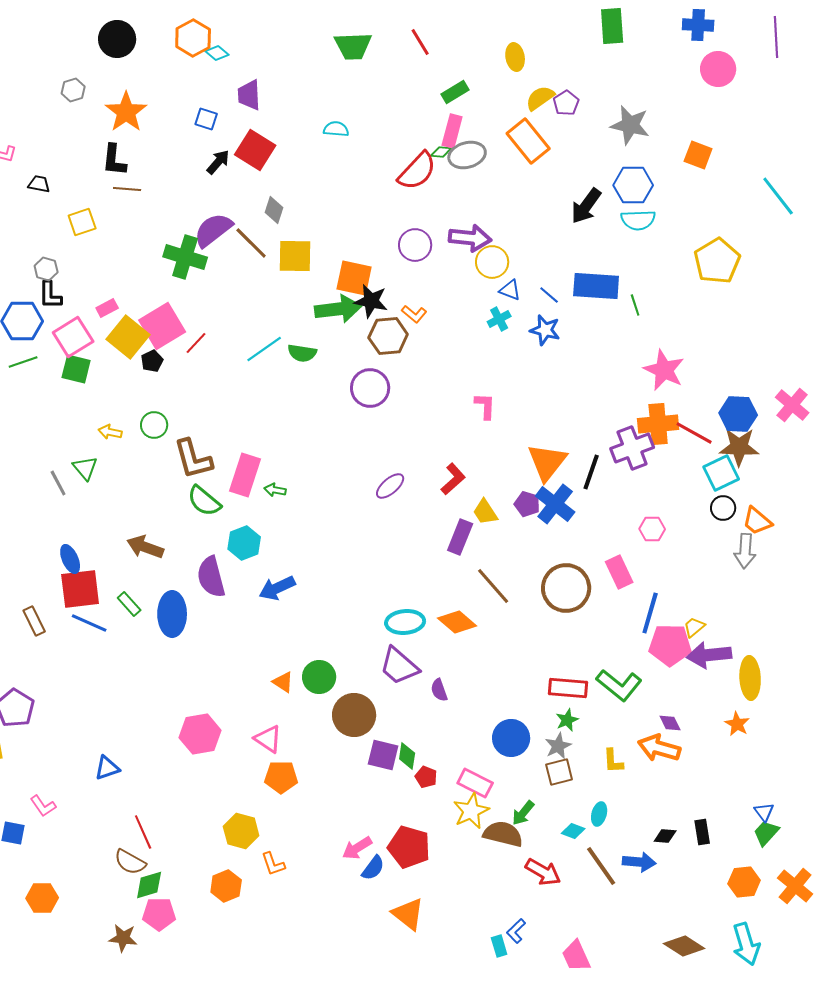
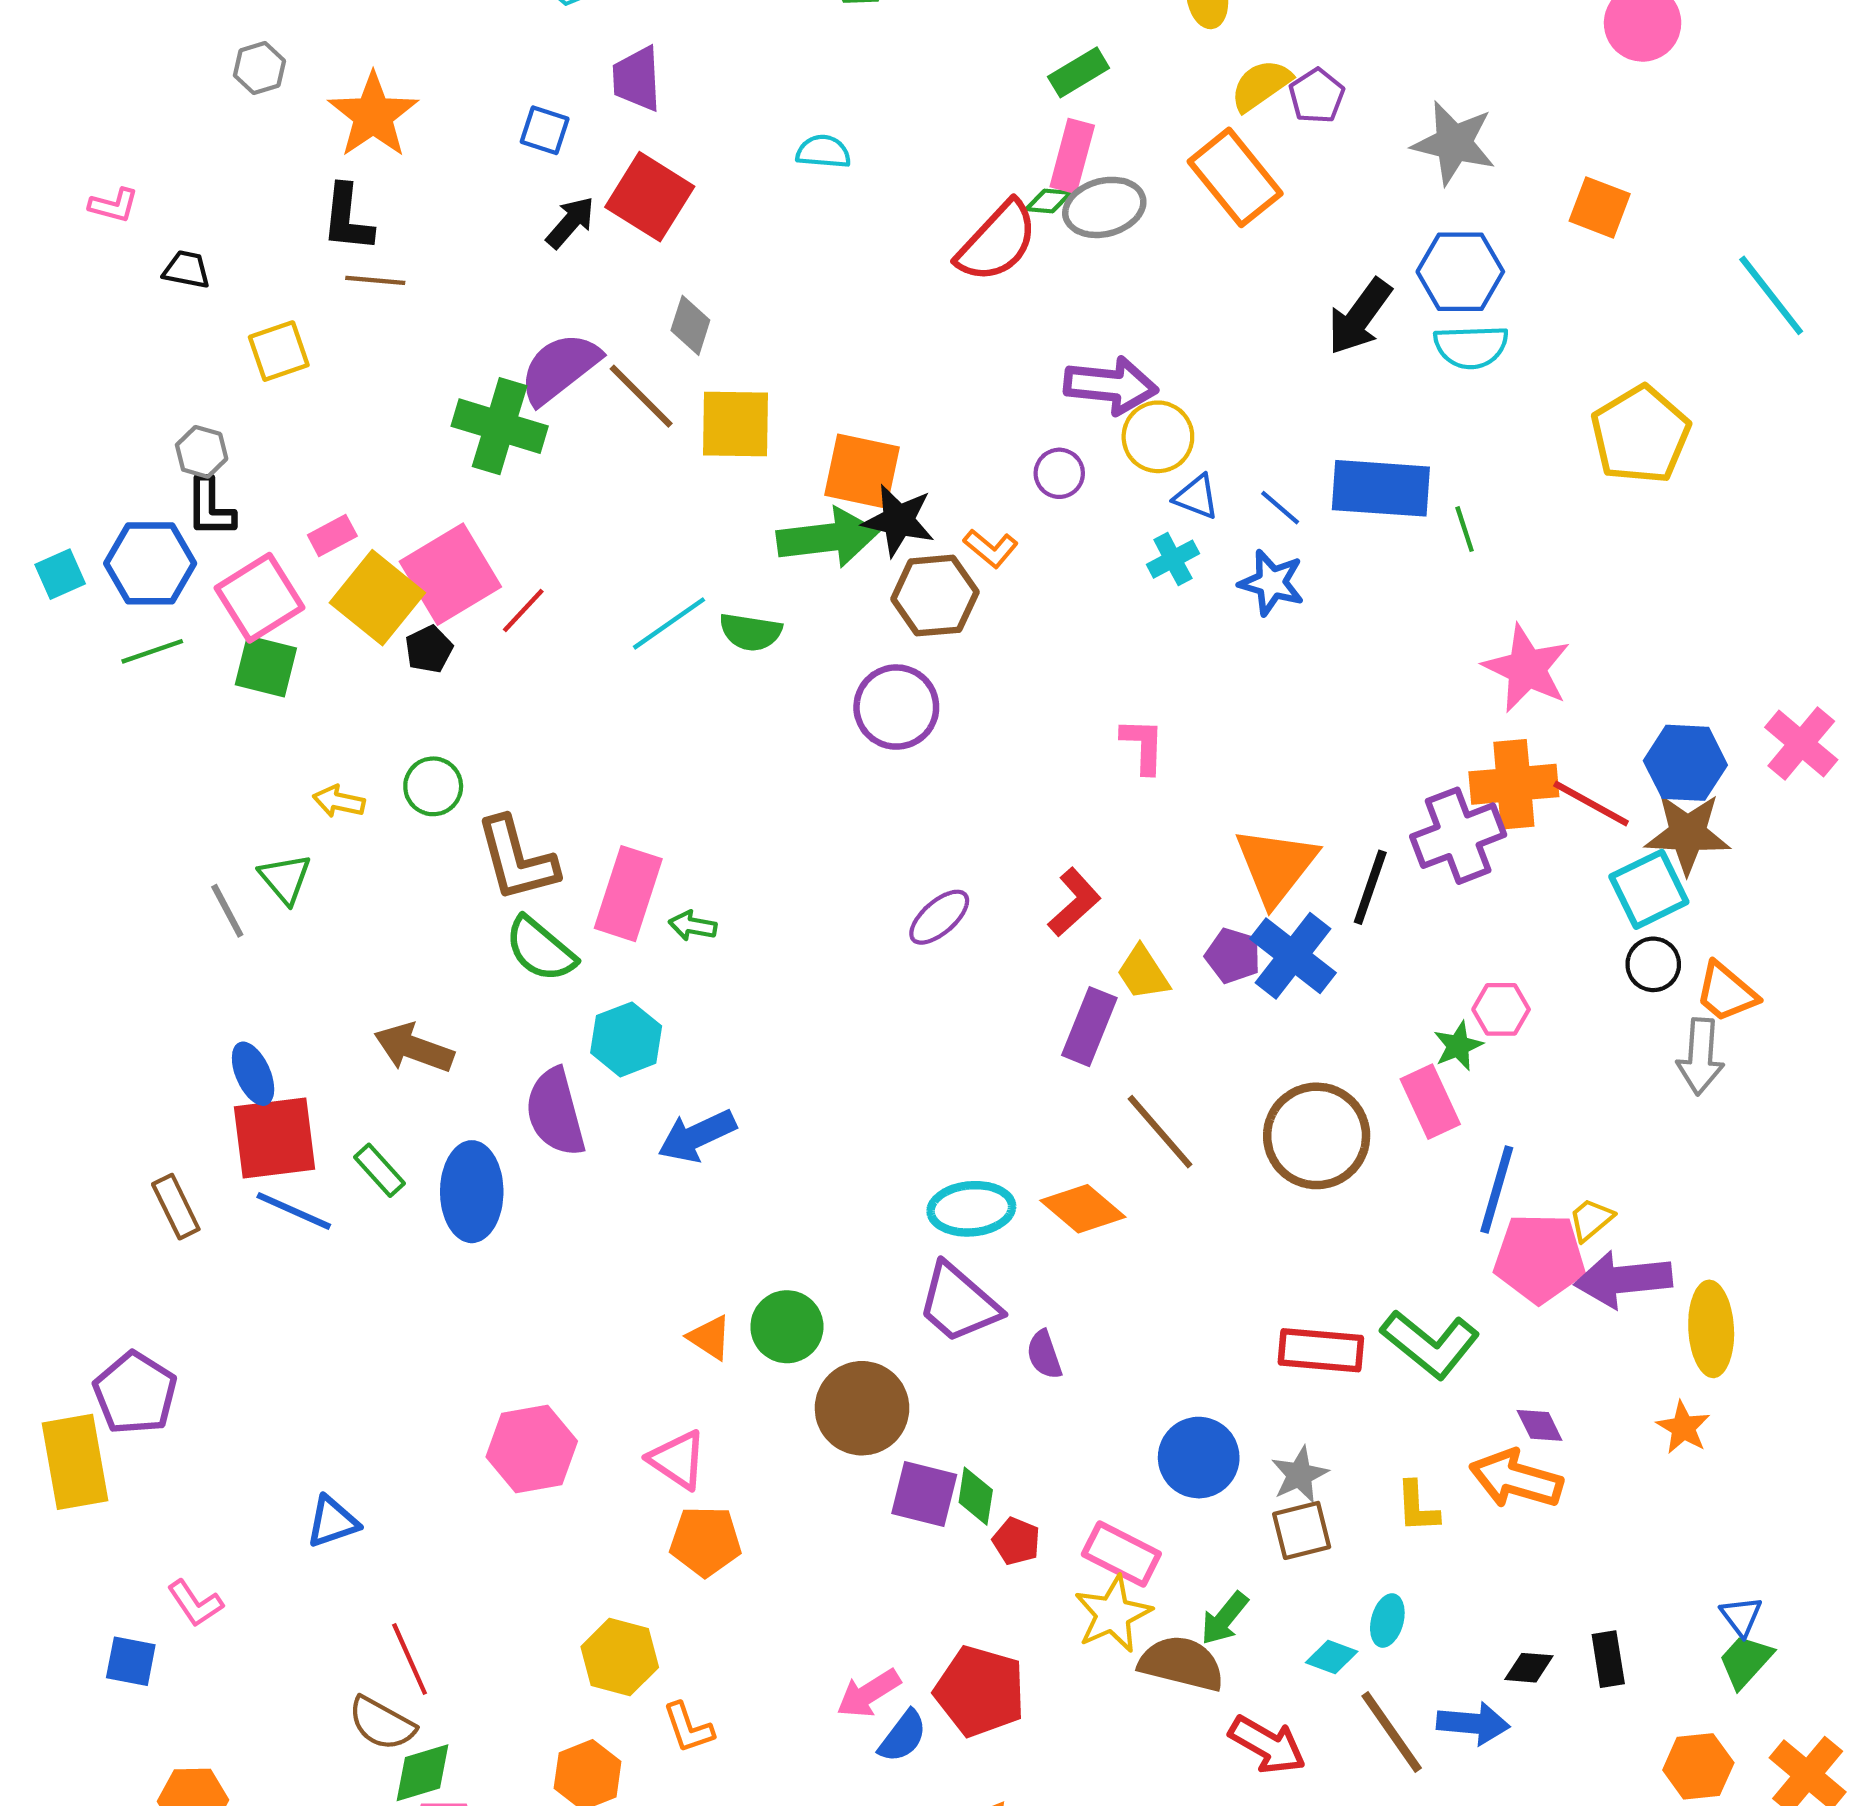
purple circle: (415, 245) -> (1059, 473), moved, size x0.7
green star: (567, 720) -> (1458, 1046), moved

